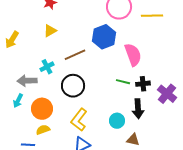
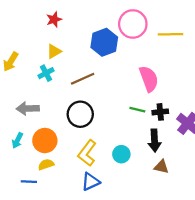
blue hexagon: (104, 37) -> (104, 42), moved
cyan cross: (47, 67) -> (46, 73), moved
cyan arrow: (18, 101) -> (17, 140), moved
cyan circle: (117, 121) -> (121, 154), moved
brown triangle: (133, 140) -> (161, 167), moved

